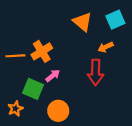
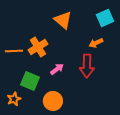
orange triangle: (82, 22) -> (63, 20), moved
pink arrow: (53, 76) -> (57, 69), moved

